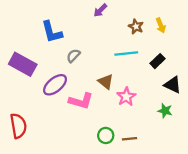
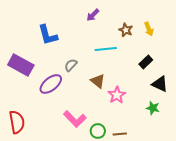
cyan line: (126, 54) -> (106, 49), moved
gray semicircle: (73, 56) -> (71, 65), moved
pink L-shape: (81, 101) -> (75, 119), moved, turned 30

